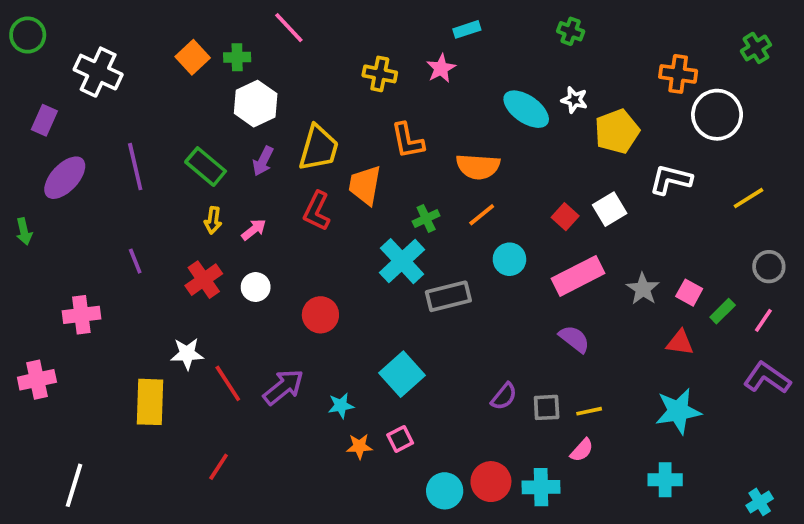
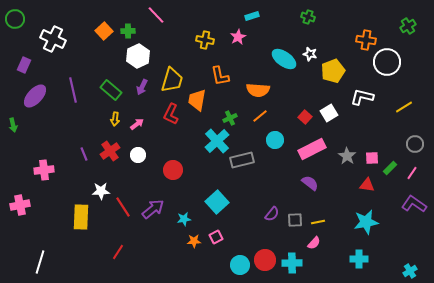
purple line: (135, 261) -> (84, 154), moved
pink square: (689, 293) -> (372, 158), turned -32

